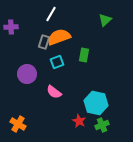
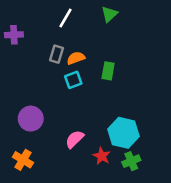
green triangle: (105, 20) -> (109, 14), moved
orange semicircle: (59, 37) -> (76, 58), moved, size x0.6
purple circle: (27, 74) -> (31, 119), moved
pink semicircle: (54, 92) -> (75, 139), moved, turned 98

